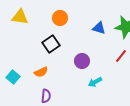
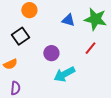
cyan arrow: (95, 82) -> (64, 74), size x1.5

